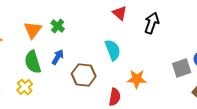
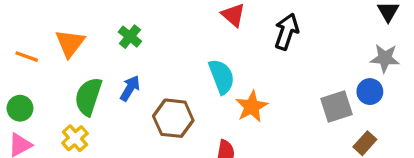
orange triangle: (33, 30) -> (70, 43), moved
green semicircle: (33, 62) -> (88, 97), turned 35
orange star: (137, 79) -> (252, 107), moved, turned -30

